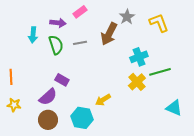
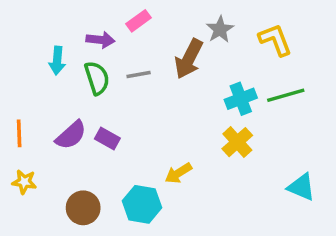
green line: (160, 72) -> (286, 95), moved
purple semicircle: (48, 97) -> (71, 135), moved

